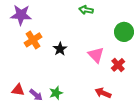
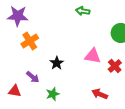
black star: (60, 49) -> (57, 63), moved
pink triangle: (96, 55) -> (93, 56), turned -36
purple arrow: (36, 95) -> (33, 77), moved

